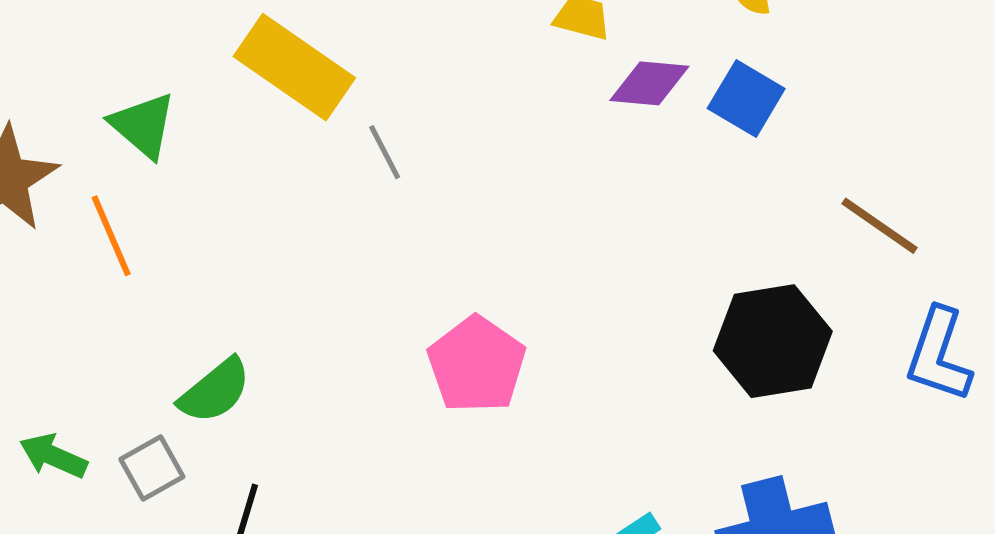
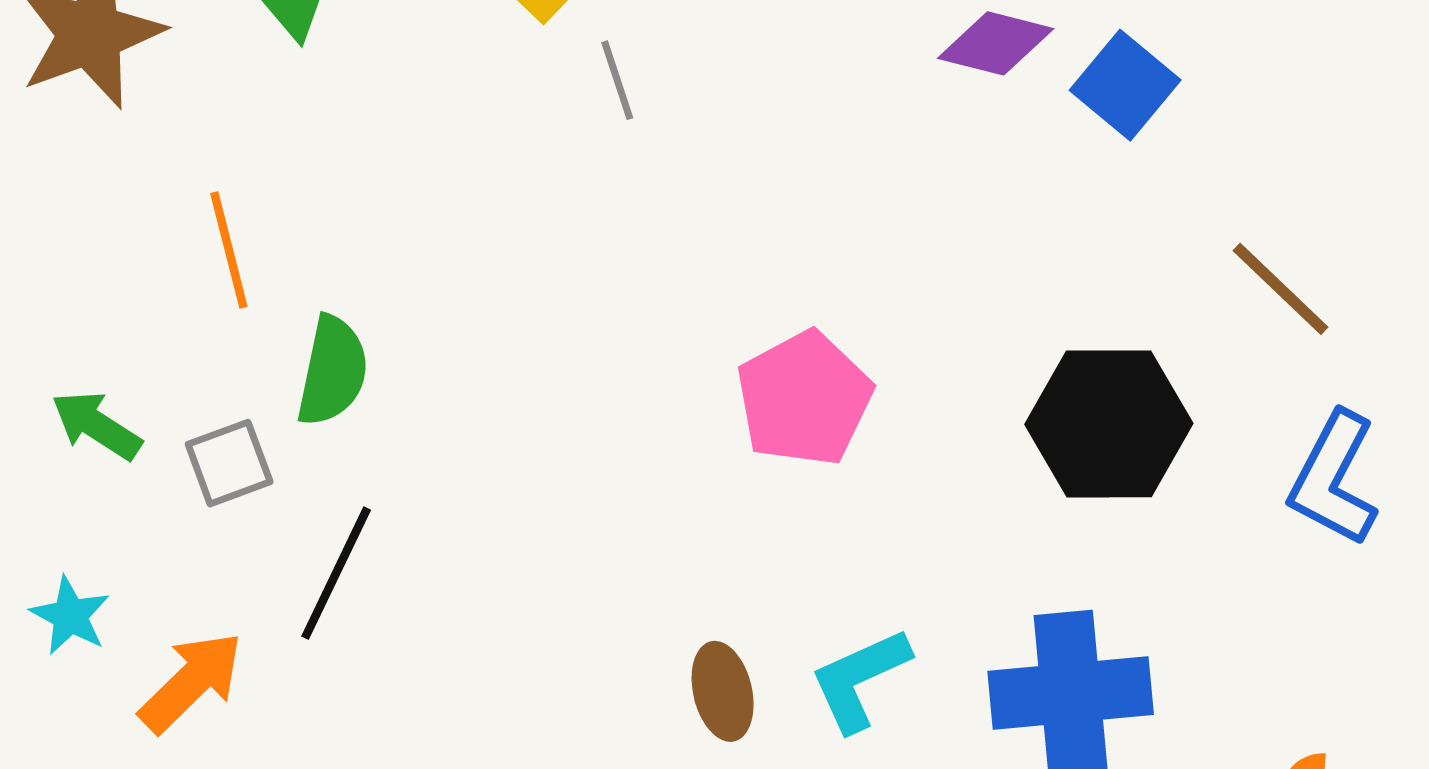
orange line: (111, 236) -> (229, 250), moved
pink pentagon: (477, 365) -> (804, 399), moved
green semicircle: (215, 391) -> (332, 371), turned -48

